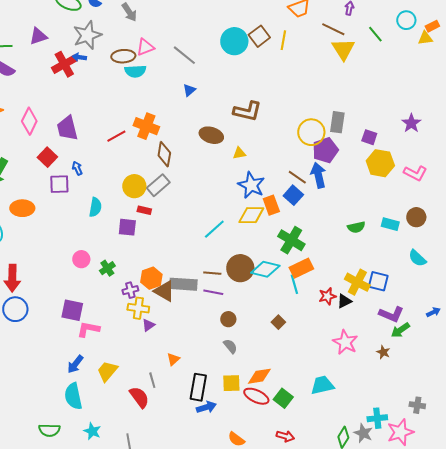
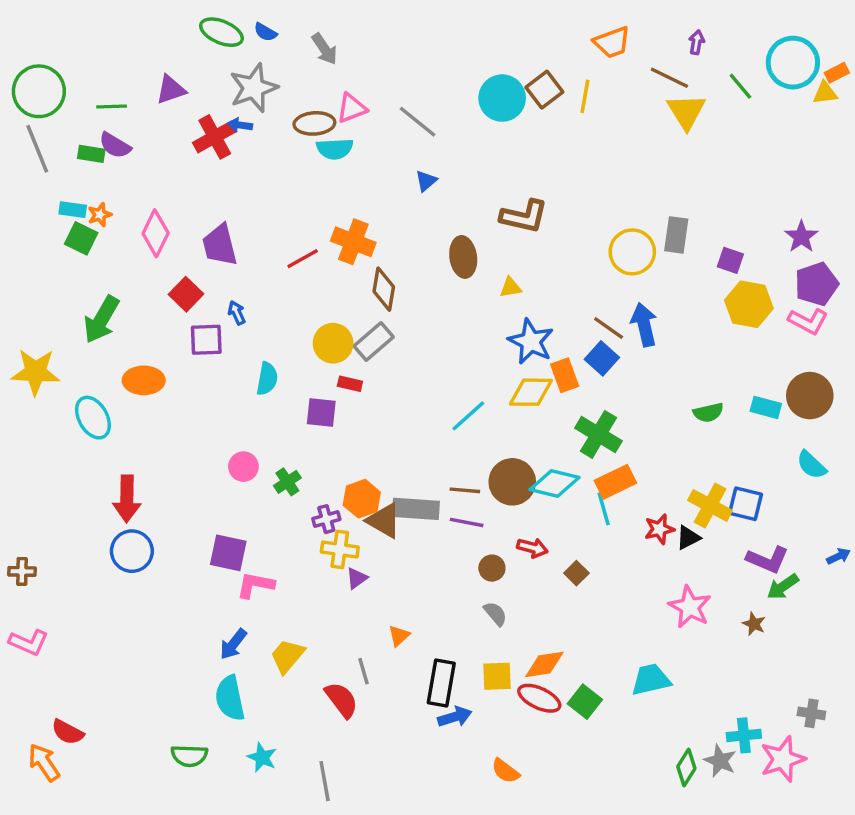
cyan circle: (406, 20) -> (793, 63), size x1.6
brown ellipse: (211, 135) -> (463, 257), turned 65
purple pentagon: (325, 150) -> (817, 284), moved
brown circle: (416, 217) -> (810, 396), size x1.4
red arrow: (285, 436) -> (533, 548), moved

